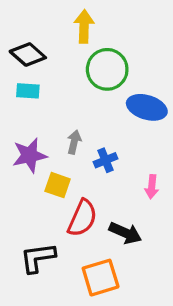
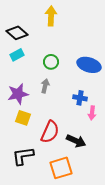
green circle: (107, 69) -> (51, 62), moved, size x0.6
cyan rectangle: (28, 91) -> (17, 55), turned -32
blue cross: (105, 160) -> (80, 98), moved, turned 32
yellow square: (58, 185) -> (23, 118), moved

